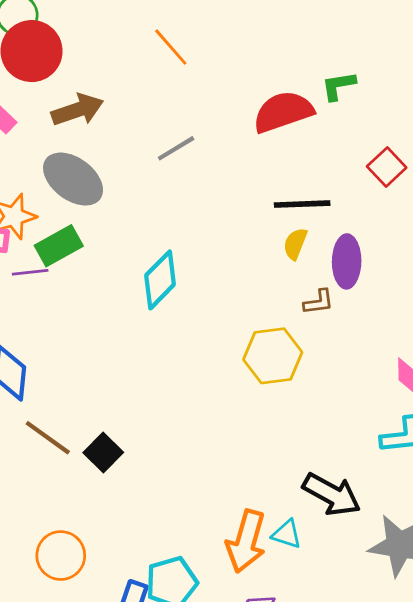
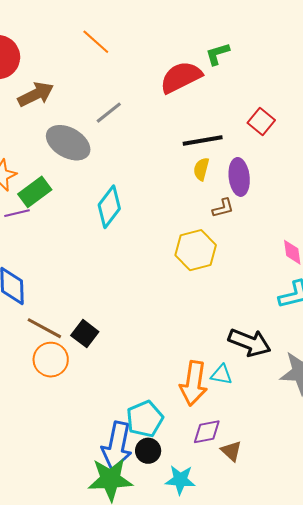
red square: (387, 167) -> (261, 122), moved
gray ellipse: (73, 179) -> (68, 143), moved
orange circle: (61, 556) -> (51, 360), moved

